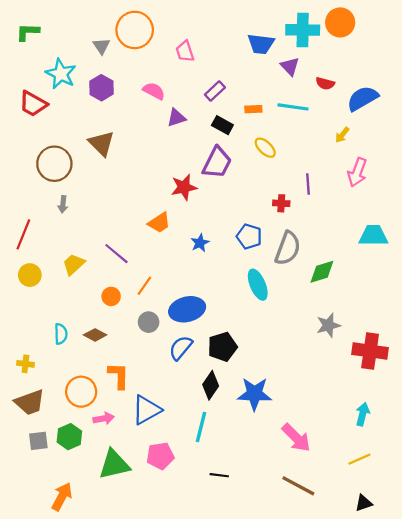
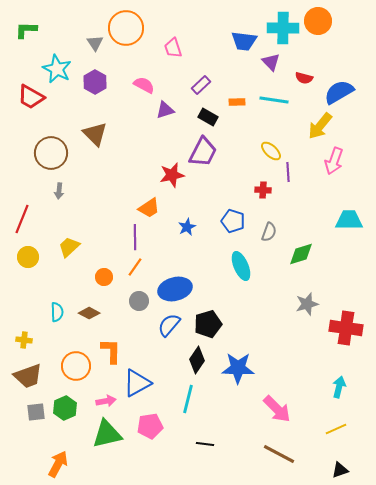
yellow arrow: (342, 135) -> (320, 126), size x1.8
yellow ellipse: (265, 148) -> (271, 151), moved
gray semicircle: (288, 248) -> (269, 232), size x0.6
purple line: (116, 254) -> (135, 237), moved, turned 50
pink arrow: (104, 418) -> (106, 401), moved

